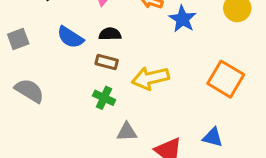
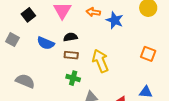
gray square: (18, 39) -> (12, 40), moved, turned -32
yellow arrow: (150, 78) -> (100, 61), turned 90
orange square: (226, 79) -> (148, 54), size x0.7

